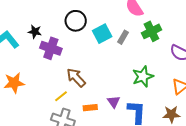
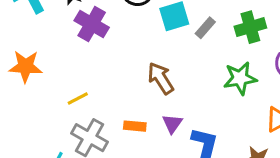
green star: (143, 76) -> (240, 78), moved
brown arrow: (76, 78) -> (161, 78), moved
yellow line: (61, 96) -> (78, 98), moved

